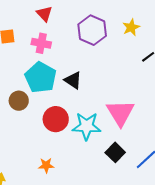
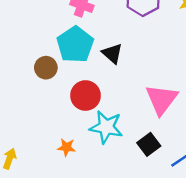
cyan star: (87, 126) -> (106, 127), moved

